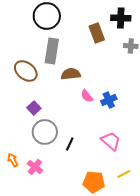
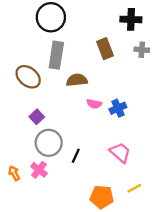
brown rectangle: (97, 33) -> (105, 49), moved
pink semicircle: (87, 96) -> (94, 104), turned -40
pink cross: (35, 167) -> (39, 170), moved

